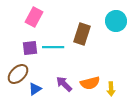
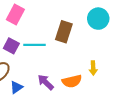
purple square: (30, 48) -> (11, 46), turned 35
yellow arrow: (111, 89) -> (93, 68), moved

